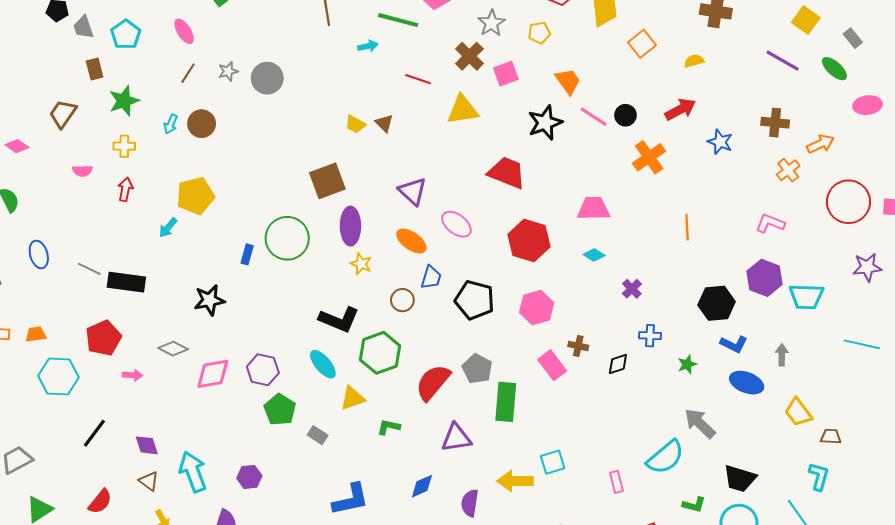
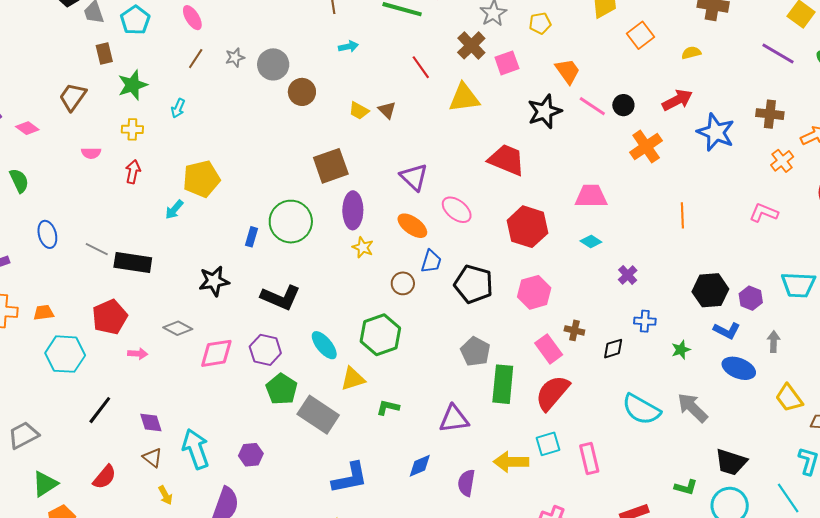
cyan arrow: (368, 46) -> (348, 46), moved
red line: (418, 79) -> (421, 67), turned 35
brown circle: (202, 124) -> (302, 92), moved
blue star: (720, 142) -> (716, 132), size x1.5
purple hexagon: (764, 278) -> (751, 298), moved, size x0.7
black L-shape: (339, 320) -> (281, 297), moved
red semicircle: (433, 382) -> (552, 393), moved
gray rectangle: (318, 435) -> (318, 415), size x2.0
cyan semicircle: (665, 457) -> (641, 409), moved, turned 69
pink rectangle: (616, 482) -> (589, 459), moved, size x1.4

